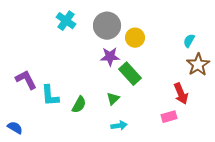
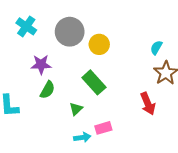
purple star: (110, 57) -> (41, 64), moved
green semicircle: (79, 105) -> (47, 90), moved
pink rectangle: (169, 117) -> (103, 128), moved

